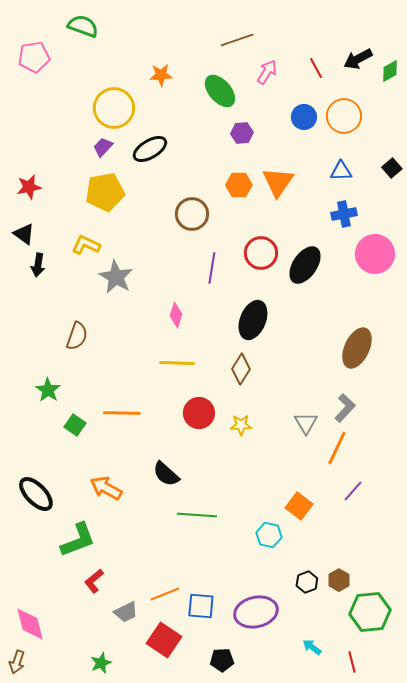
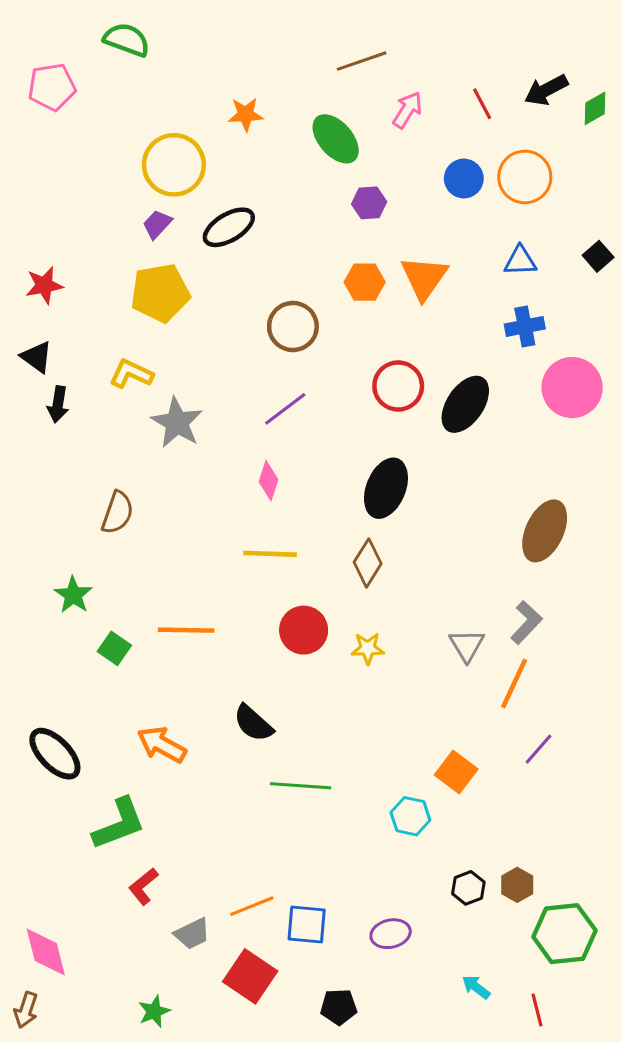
purple line: (212, 268) -> (285, 409), moved, turned 44
purple ellipse: (256, 612) -> (391, 934), size x0.6

